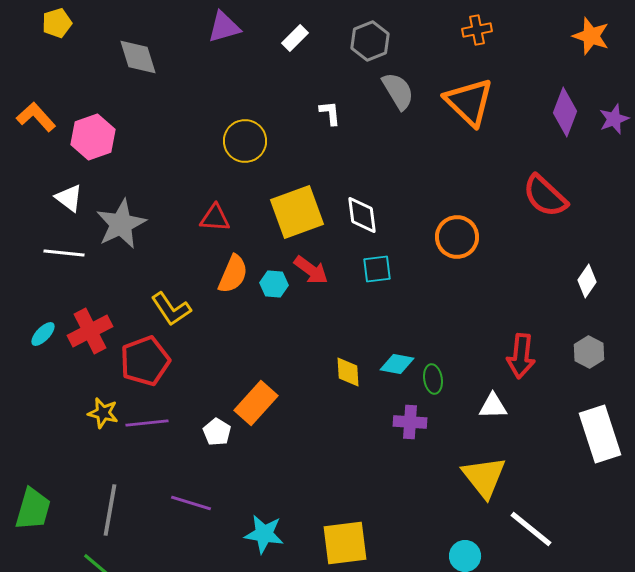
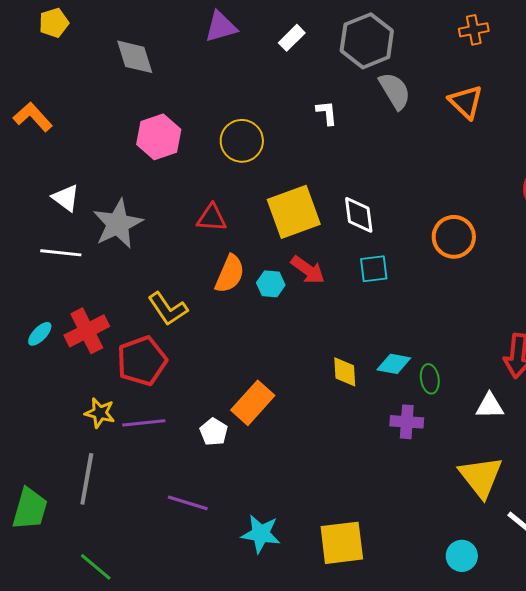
gray hexagon: (370, 41) -> (367, 41), size x1.4
orange triangle: (469, 102) -> (466, 102), size x0.7
pink hexagon: (93, 137) -> (159, 137), moved
gray line: (110, 510) -> (87, 479), moved

